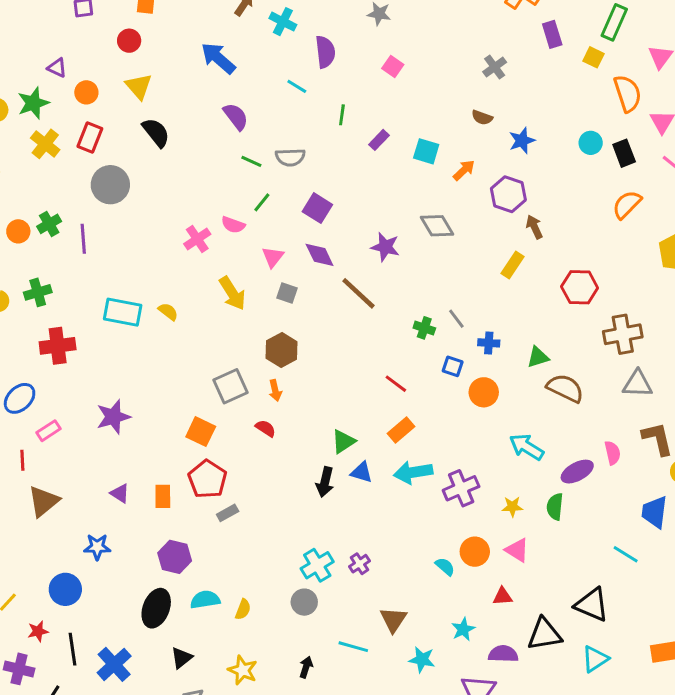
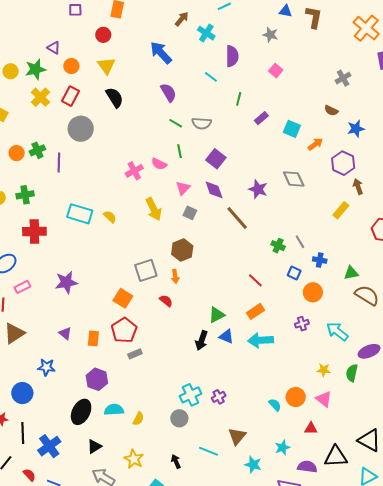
green line: (262, 202) -> (180, 151), turned -56
purple cross: (461, 488) -> (302, 324), moved, size x0.6
black arrow: (306, 667) -> (176, 461), turned -48

